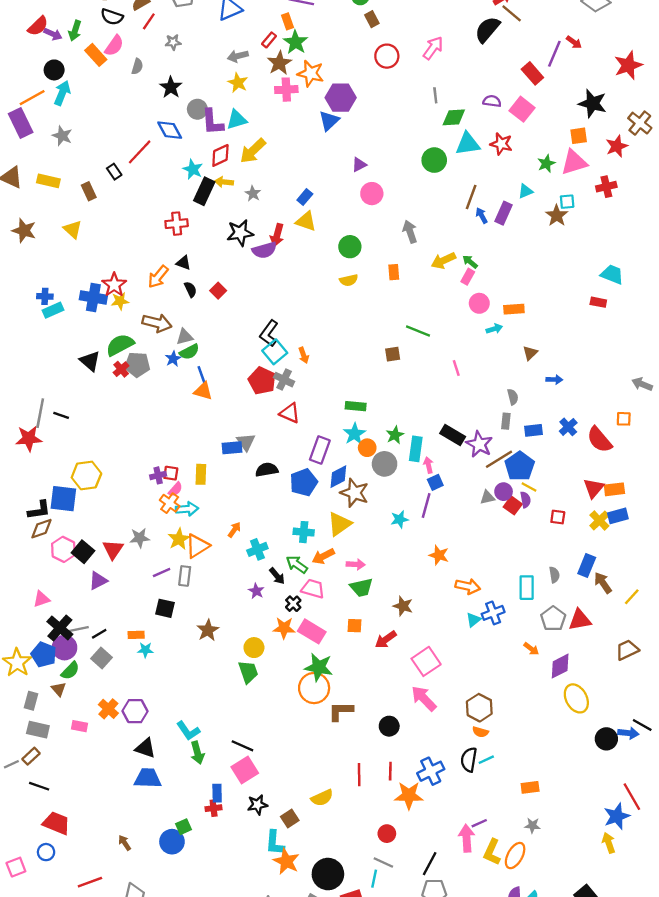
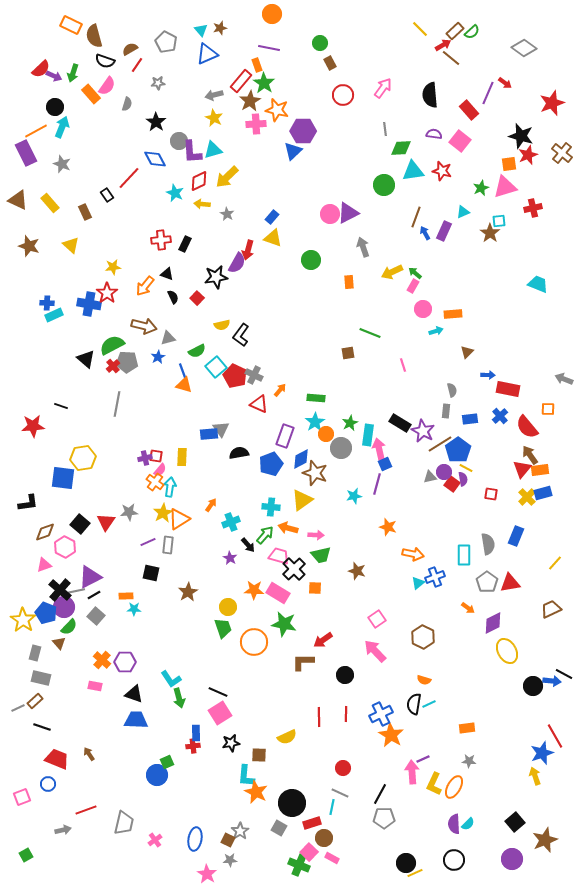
black semicircle: (487, 29) -> (430, 95), moved, turned -45
red rectangle: (269, 40) -> (241, 81), size x1.6
red star: (617, 146) -> (528, 155), moved
purple triangle: (359, 165) -> (348, 213), moved, size x1.6
yellow rectangle: (48, 181) -> (50, 203), turned 36
black rectangle: (204, 191) -> (185, 244), moved, size x0.7
black star: (240, 233) -> (216, 277), moved
purple semicircle: (264, 250) -> (237, 263), turned -45
yellow semicircle: (349, 280) -> (222, 325), moved
yellow star: (120, 301) -> (113, 267), moved
red rectangle: (598, 302) -> (508, 389), moved, size x1.6
green semicircle: (189, 352) -> (197, 351), moved
cyan square: (275, 352) -> (216, 367), moved
orange arrow: (304, 355) -> (280, 390), moved, turned -120
gray line: (40, 413) -> (117, 404), moved
pink arrow: (428, 465) -> (379, 449), size x1.5
cyan arrow: (187, 509) -> (170, 487), turned -78
black L-shape: (39, 510) -> (28, 503), moved
brown diamond: (41, 529) -> (45, 532), moved
pink hexagon: (63, 549) -> (65, 547), moved
orange arrow: (323, 556) -> (288, 528), turned 42
green arrow: (297, 564) -> (265, 535), turned 96
gray semicircle: (554, 575) -> (488, 544), size x1.5
purple triangle: (98, 581) -> (90, 577), moved, size x1.4
brown arrow: (603, 583) -> (530, 455), moved
black cross: (293, 604) -> (294, 569), moved, size x1.6
red arrow: (386, 639) -> (323, 640), moved
pink square: (426, 661) -> (377, 619), size x0.7
orange circle: (314, 688) -> (254, 642), moved
brown hexagon: (479, 708) -> (423, 637), moved
pink rectangle: (80, 726) -> (95, 686), moved
orange star: (409, 795) -> (391, 735), moved, turned 30
brown square: (290, 819) -> (259, 755), turned 35
brown arrow: (125, 843) -> (89, 754), moved

